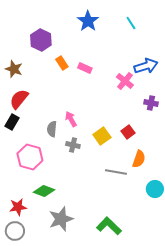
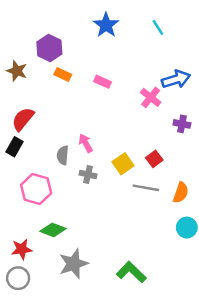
orange rectangle: (62, 63) -> (63, 74), moved, turned -32
brown star: (14, 69) -> (17, 71), moved
orange semicircle: (139, 159) -> (181, 193), moved
gray line: (116, 172) -> (146, 188), moved

